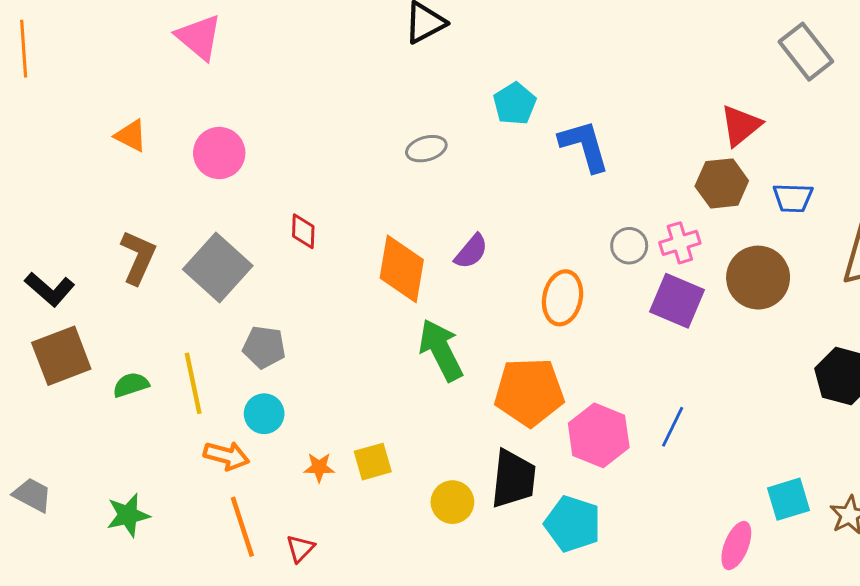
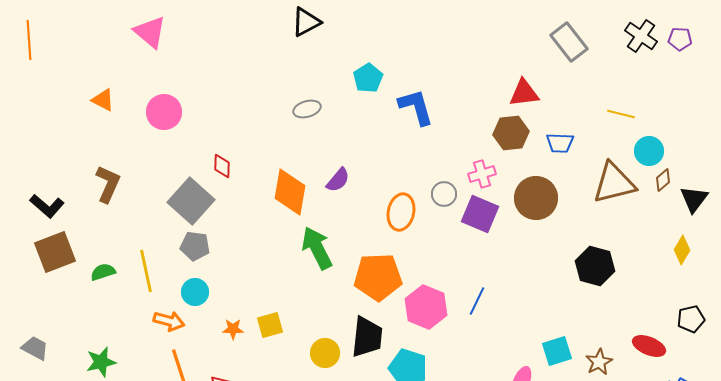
red triangle: (741, 125) -> (524, 93), turned 32
gray circle: (629, 246) -> (444, 194), moved
gray square: (218, 267) -> (191, 201), moved

